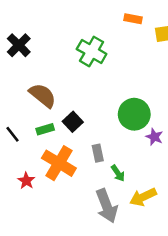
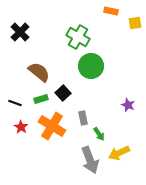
green circle: (134, 114) -> (91, 66), moved
black line: (12, 134) -> (15, 103), turned -32
red star: (26, 181) -> (21, 127), moved

